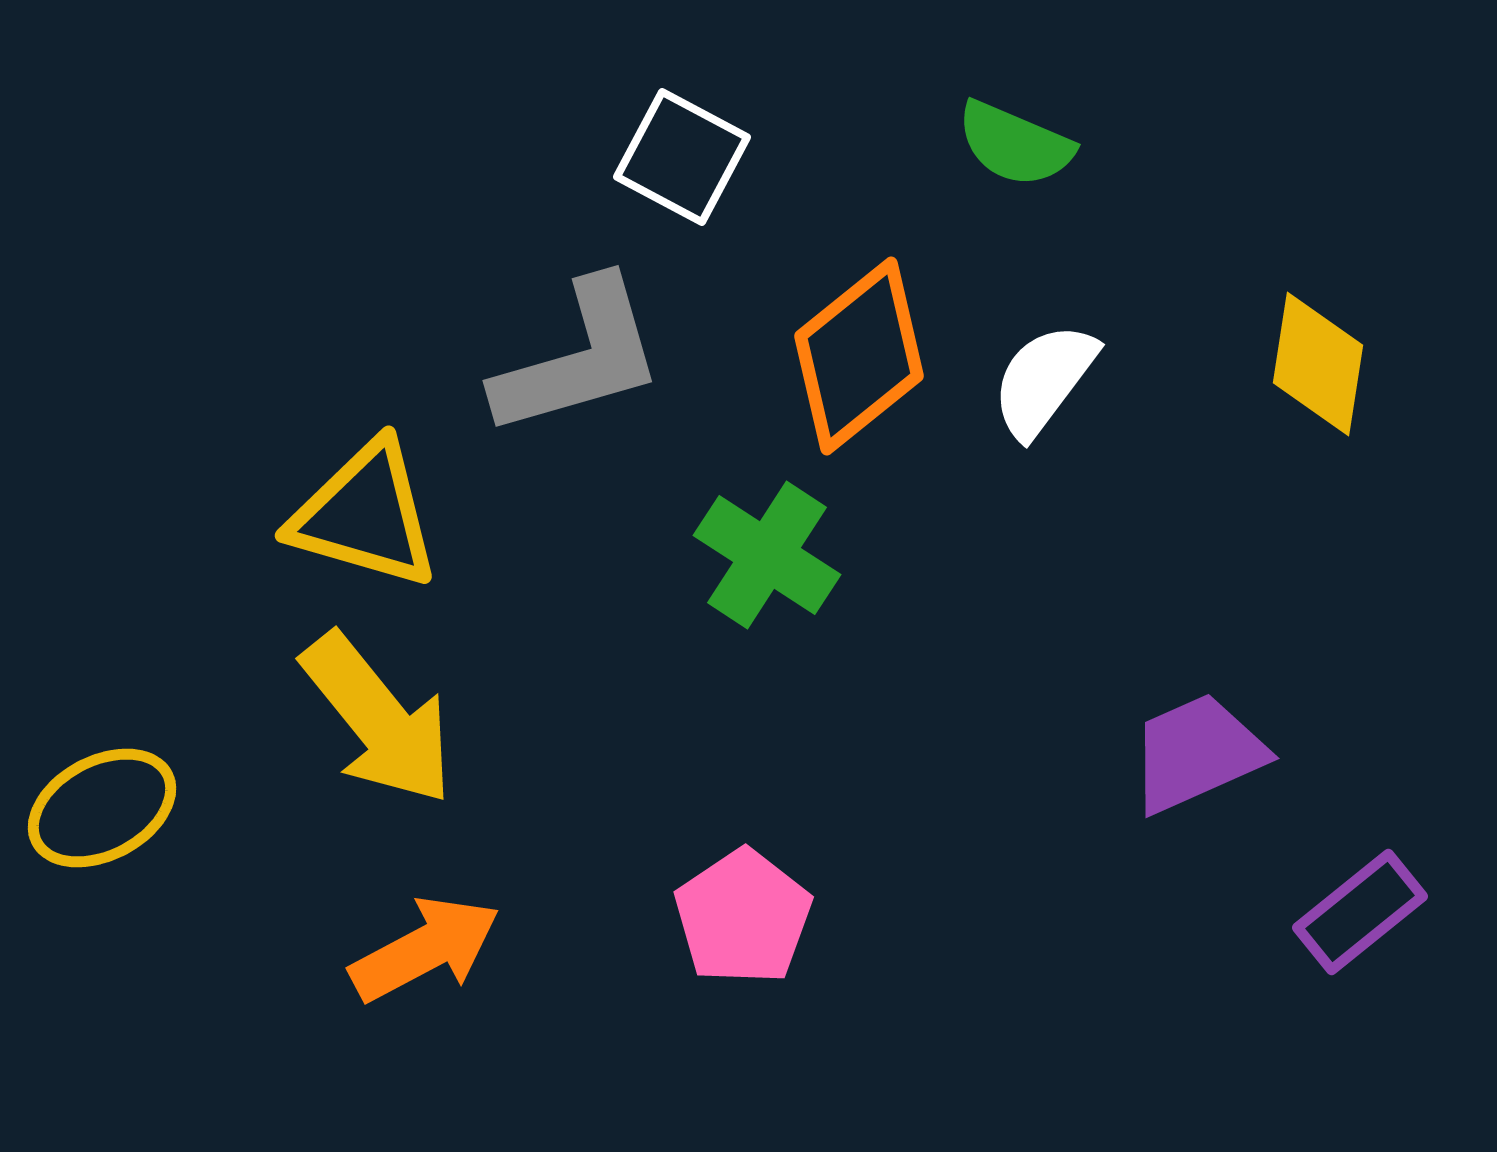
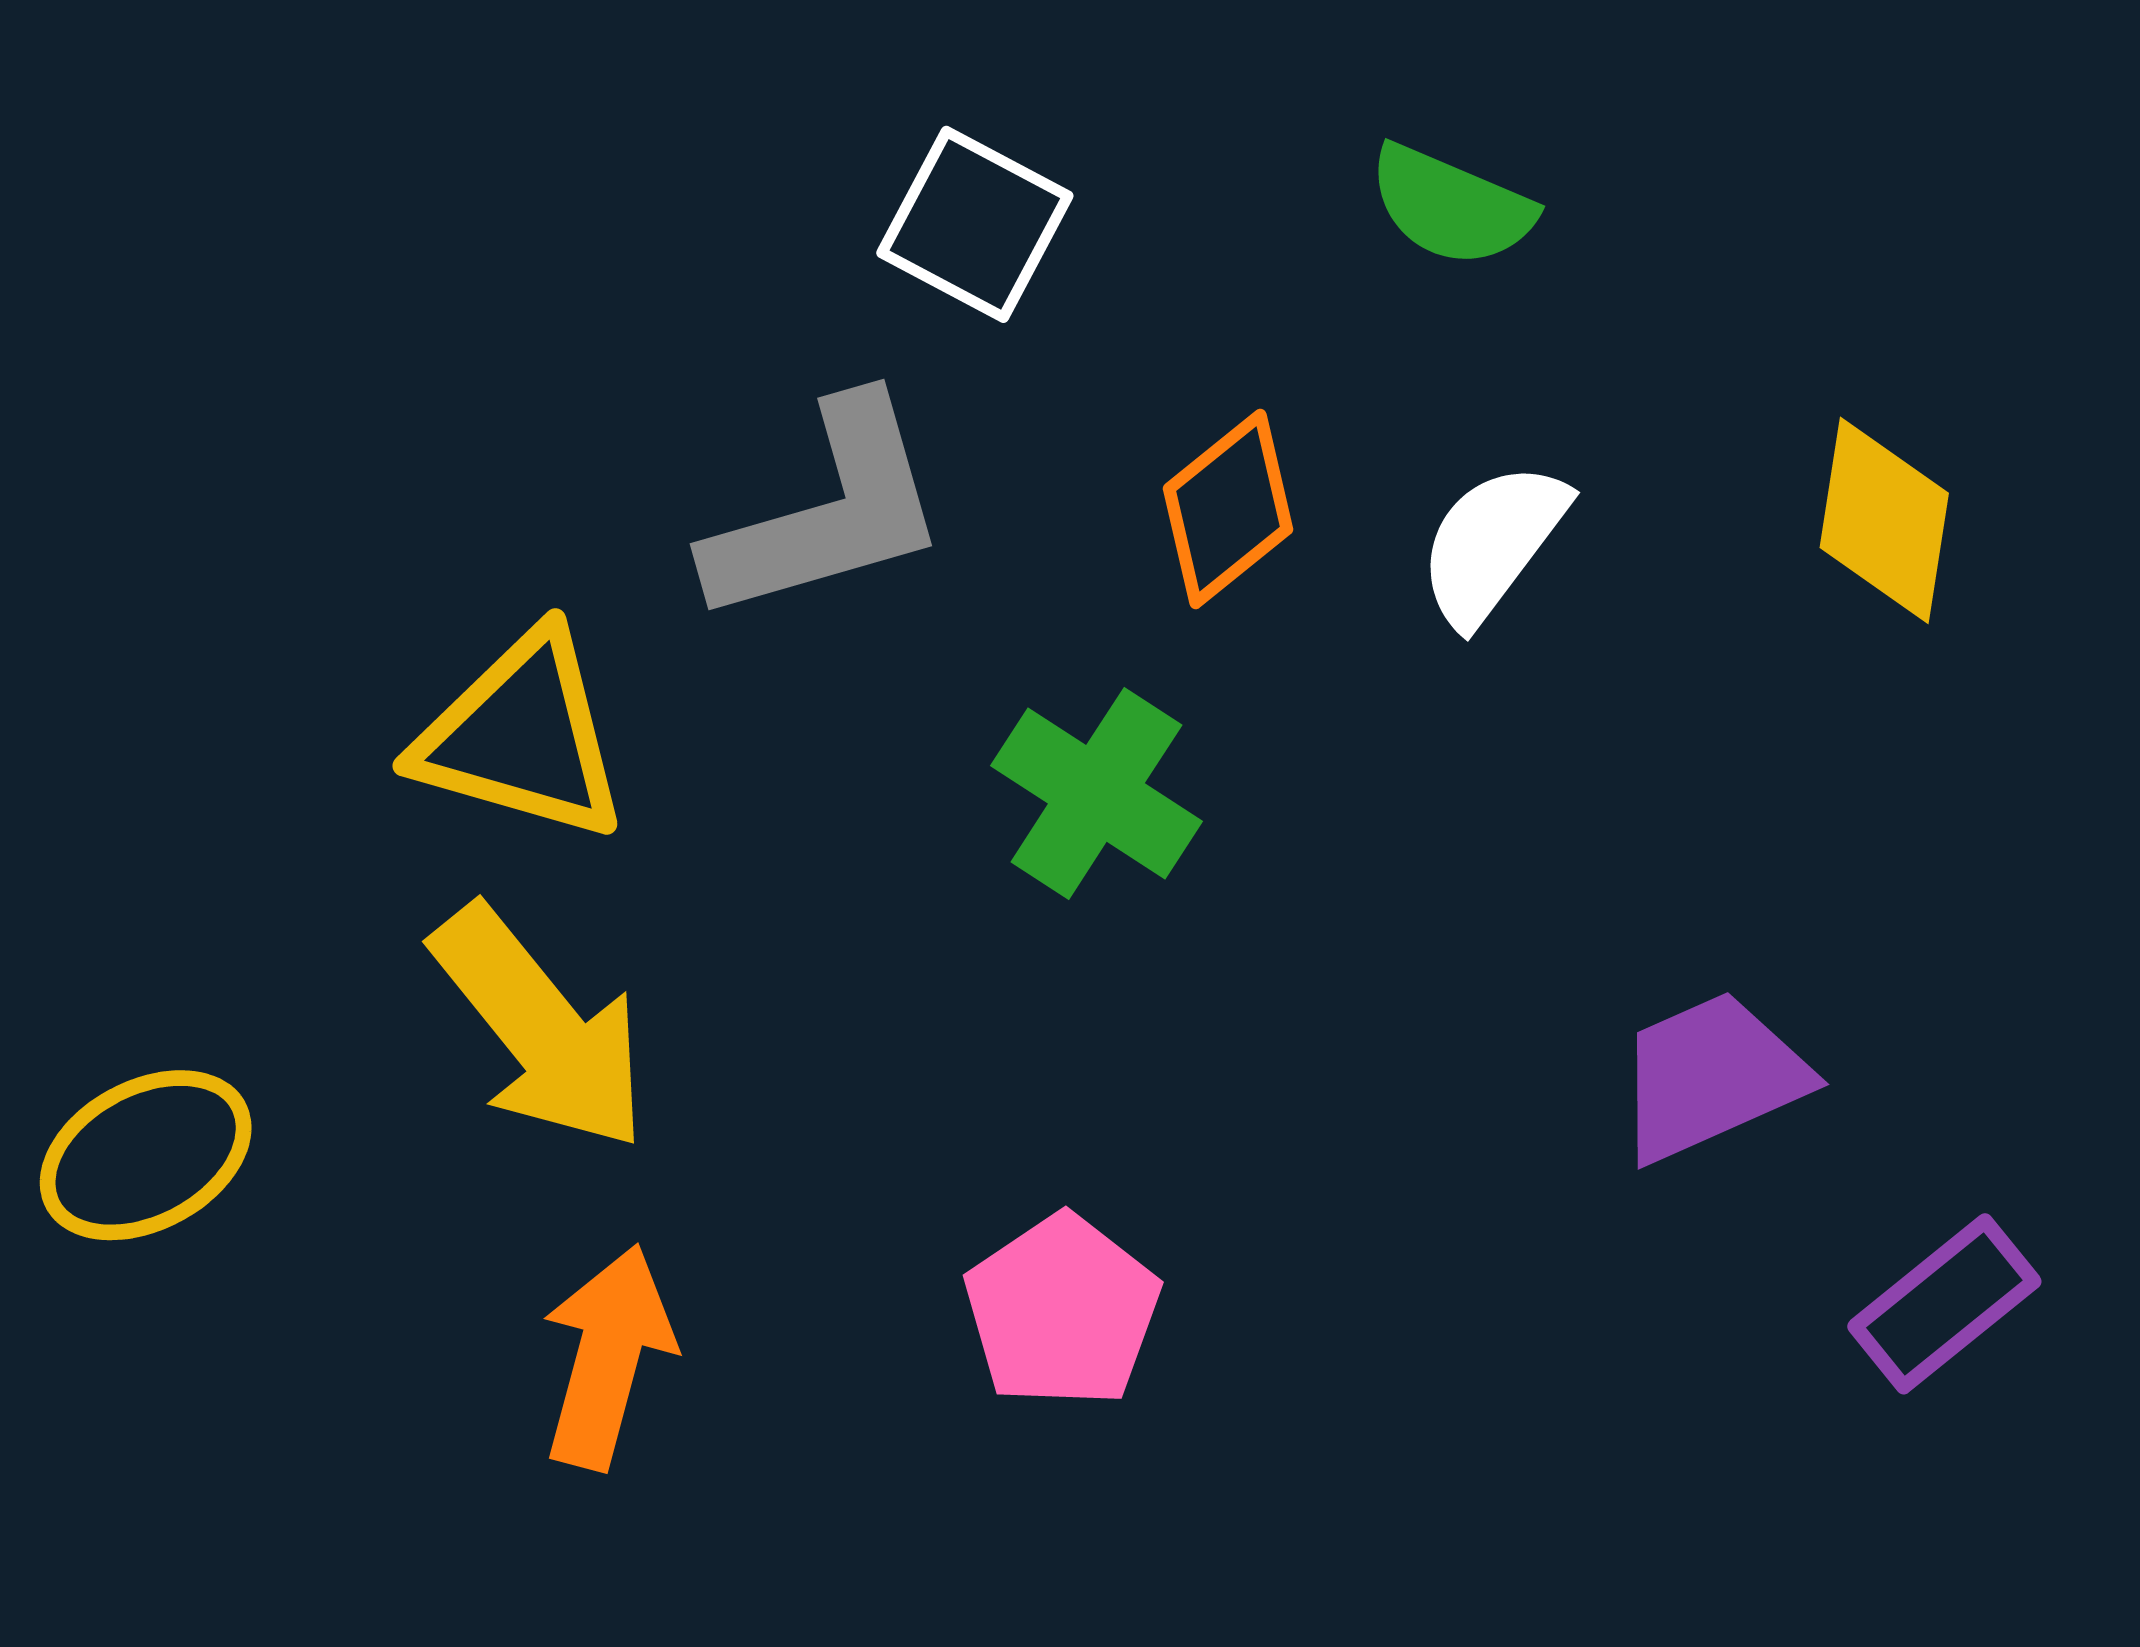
orange diamond: (859, 356) -> (1228, 509), size x0.7
orange arrow: (425, 949) -> (607, 1357), turned -47

